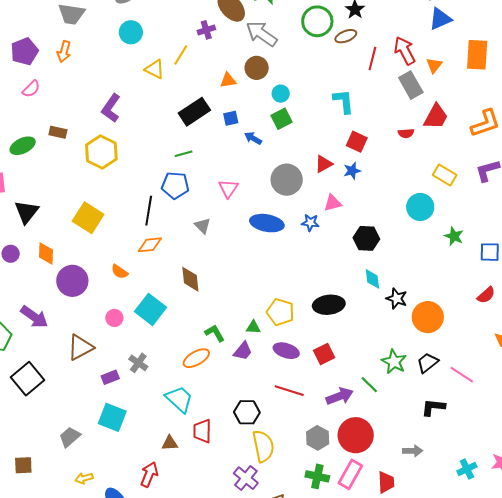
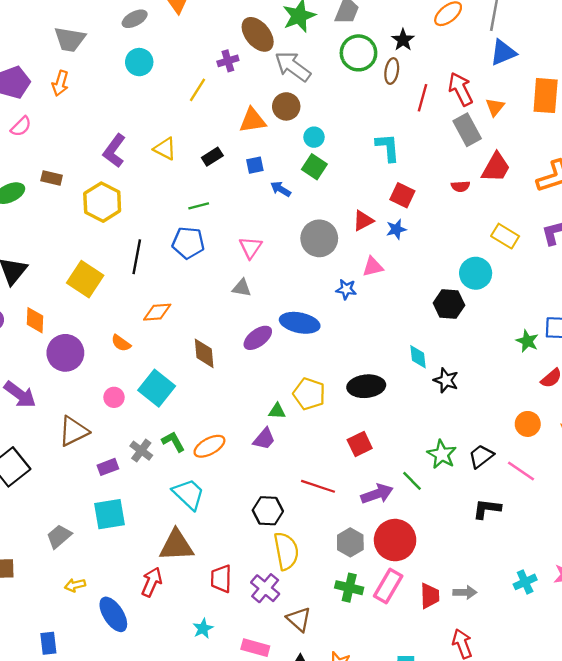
brown ellipse: (346, 36) -> (392, 71), turned -60
yellow triangle: (155, 69) -> (165, 149), moved
orange triangle: (228, 80) -> (253, 120), size x1.4
black rectangle: (194, 112) -> (212, 157), size x0.6
green square: (281, 119) -> (314, 167), turned -30
black line: (149, 211) -> (137, 257), moved
blue ellipse: (267, 223) -> (300, 323), moved
gray triangle: (203, 226) -> (242, 288), moved, turned -36
green star: (454, 236) -> (527, 341), moved
black hexagon: (366, 238) -> (449, 304), moved
orange circle: (428, 317) -> (528, 424), moved, size x0.7
green L-shape: (215, 333) -> (173, 442), moved
purple ellipse: (286, 351) -> (258, 338), moved, turned -55
cyan square: (112, 417) -> (109, 514), turned -32
red trapezoid: (202, 431) -> (221, 579), moved
brown triangle: (170, 443) -> (176, 546), size x1.8
gray arrow: (413, 451) -> (465, 592), moved

